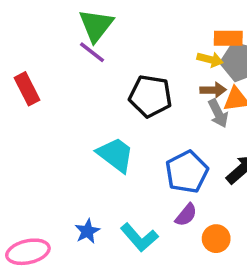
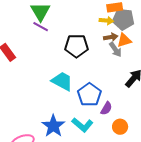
blue pentagon: (187, 172) -> (89, 95), moved
blue star: (87, 231) -> (53, 126), size x1.6
orange circle: (216, 239) -> (120, 127), moved

